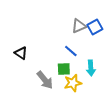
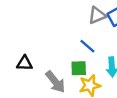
black triangle: (21, 53) -> (25, 63), moved, turned -32

